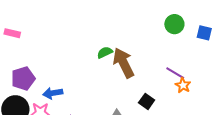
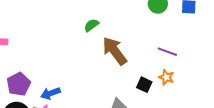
green semicircle: (105, 52) -> (91, 25), moved
orange star: (183, 85) -> (166, 77), moved

